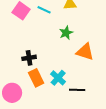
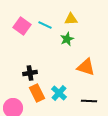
green star: (66, 33) -> (67, 39), moved
black line: (77, 90) -> (89, 101), moved

